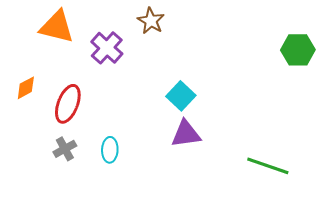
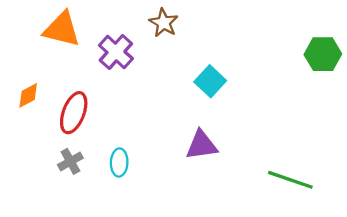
cyan square: (181, 96) -> (210, 81), moved

